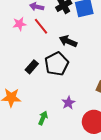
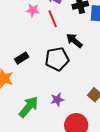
black rectangle: (32, 67) -> (22, 58), moved
green arrow: (43, 118) -> (29, 107), size x1.6

